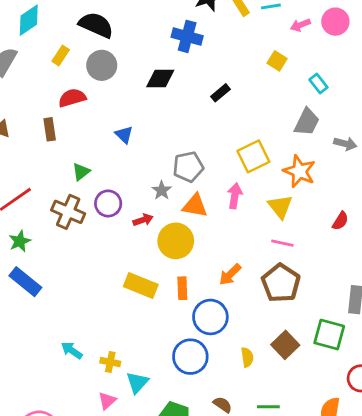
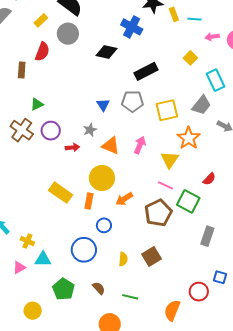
cyan rectangle: (318, 83) -> (216, 80), size x1.5
black rectangle: (220, 93) -> (146, 71), size x1.6
red semicircle: (72, 98) -> (42, 52), turned 114
blue triangle: (124, 135) -> (103, 105), moved
yellow square: (253, 156) -> (167, 110), moved
gray pentagon: (188, 167) -> (132, 101), moved
yellow circle: (176, 241) -> (102, 178), moved
blue circle: (210, 317) -> (104, 225), size x0.6
green square: (329, 335) -> (188, 201), moved
cyan triangle: (137, 382) -> (43, 259), turned 36

